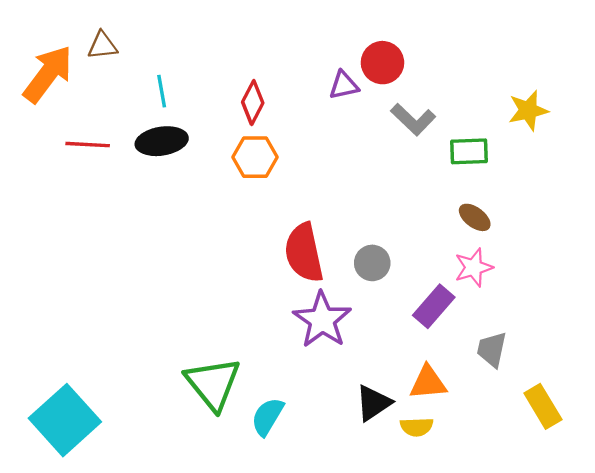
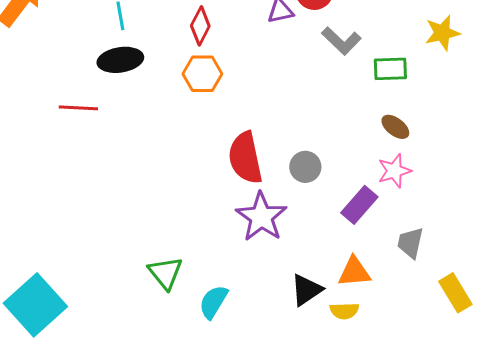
red line: (88, 145) -> (78, 108), moved
green triangle: (213, 384) -> (165, 273), size x0.7

